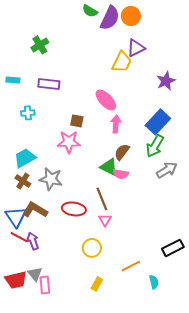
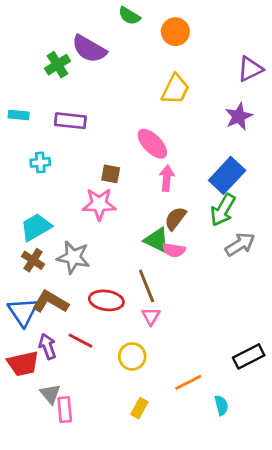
orange circle: (131, 16) -> (175, 32), moved
purple semicircle: (110, 18) -> (89, 49), moved, turned 95
purple triangle: (136, 48) -> (250, 69), moved
red line: (19, 237) -> (80, 341), moved
red trapezoid: (16, 280) -> (23, 364), moved

